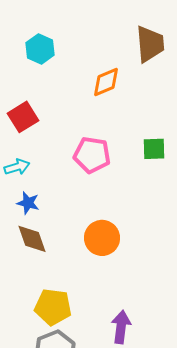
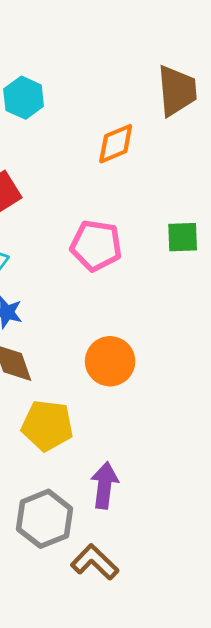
yellow pentagon: (53, 307) -> (47, 425), moved
purple arrow: (121, 327) -> (104, 485), moved

